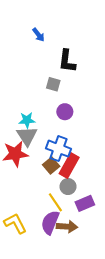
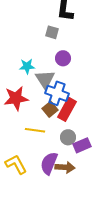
gray triangle: (27, 136) -> (45, 79), moved
gray circle: (68, 187) -> (68, 137), moved
yellow line: (55, 202) -> (35, 130), moved, turned -48

